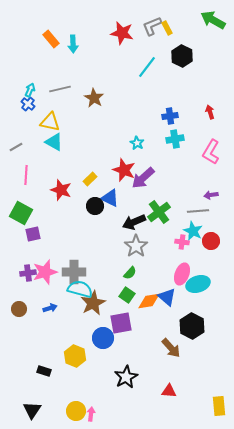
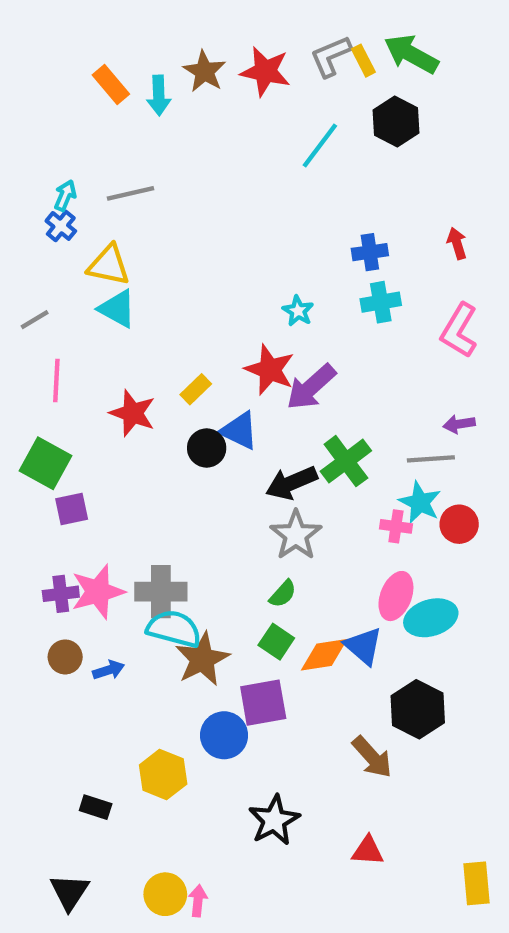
green arrow: (213, 20) -> (411, 54), moved
brown star: (94, 98) -> (204, 71), moved
brown circle: (19, 309) -> (65, 657), moved

